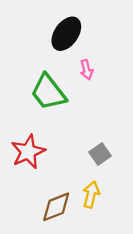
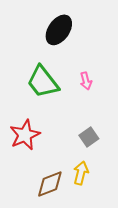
pink arrow: (87, 70) -> (86, 81), moved

